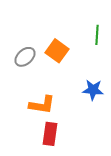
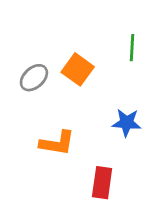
red rectangle: (50, 134) -> (102, 183), moved

